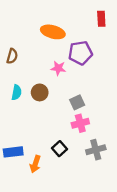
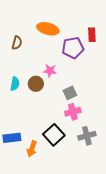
red rectangle: (101, 19) -> (92, 35), moved
brown semicircle: (12, 56) -> (17, 43), moved
pink star: (58, 68) -> (50, 71), moved
black square: (59, 149) -> (54, 135), size x1.5

